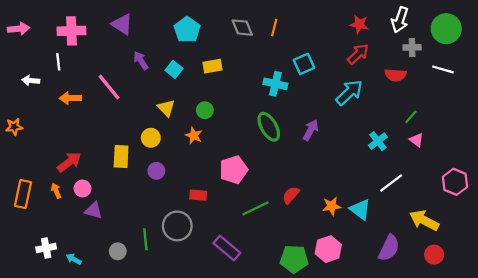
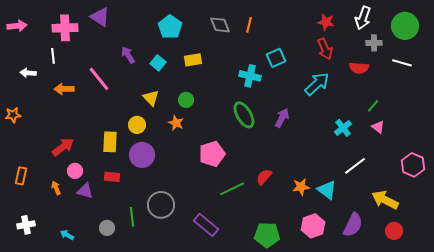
purple triangle: (122, 24) -> (100, 17), moved
red arrow: (358, 54) -> (325, 49), turned 110
purple circle: (156, 171) -> (142, 155), size x1.6
orange arrow: (56, 191) -> (56, 188), moved
orange rectangle: (23, 194) -> (21, 176), size x0.7
red rectangle: (198, 195) -> (112, 177), moved
white cross: (46, 248) -> (26, 225), moved
pink hexagon: (328, 249) -> (313, 226), moved

